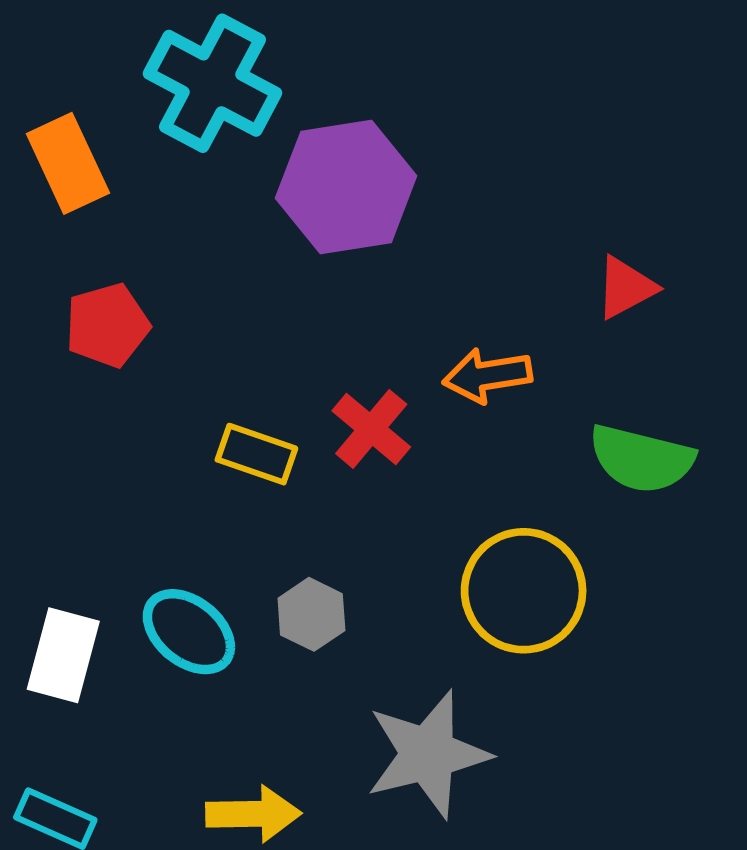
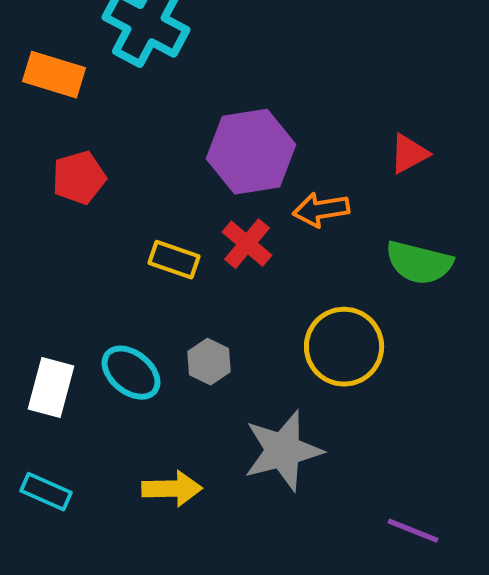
orange rectangle: (68, 163) -> (54, 75), turned -48
purple hexagon: (346, 187) -> (251, 152), moved

